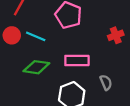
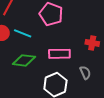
red cross: (116, 35) -> (92, 43), moved, turned 32

